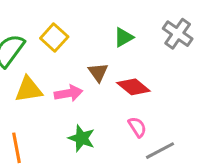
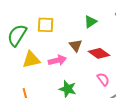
yellow square: (54, 37) -> (46, 25), turned -36

